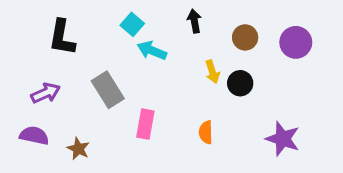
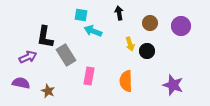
cyan square: (132, 24) -> (81, 15), turned -32
black L-shape: (62, 37) -> (45, 37), moved
orange semicircle: (206, 132) -> (126, 81), size x1.5

